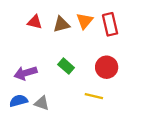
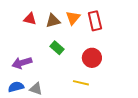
green rectangle: (66, 66) -> (57, 48), moved

